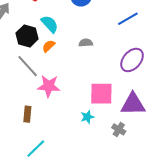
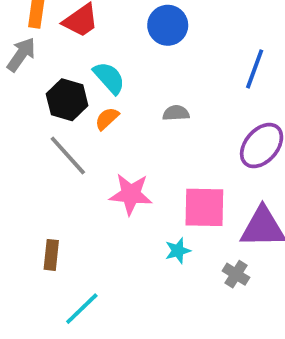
blue line: (128, 19) -> (255, 69), turned -40
pink star: (49, 86) -> (131, 194), moved
brown rectangle: (27, 114) -> (51, 255), moved

